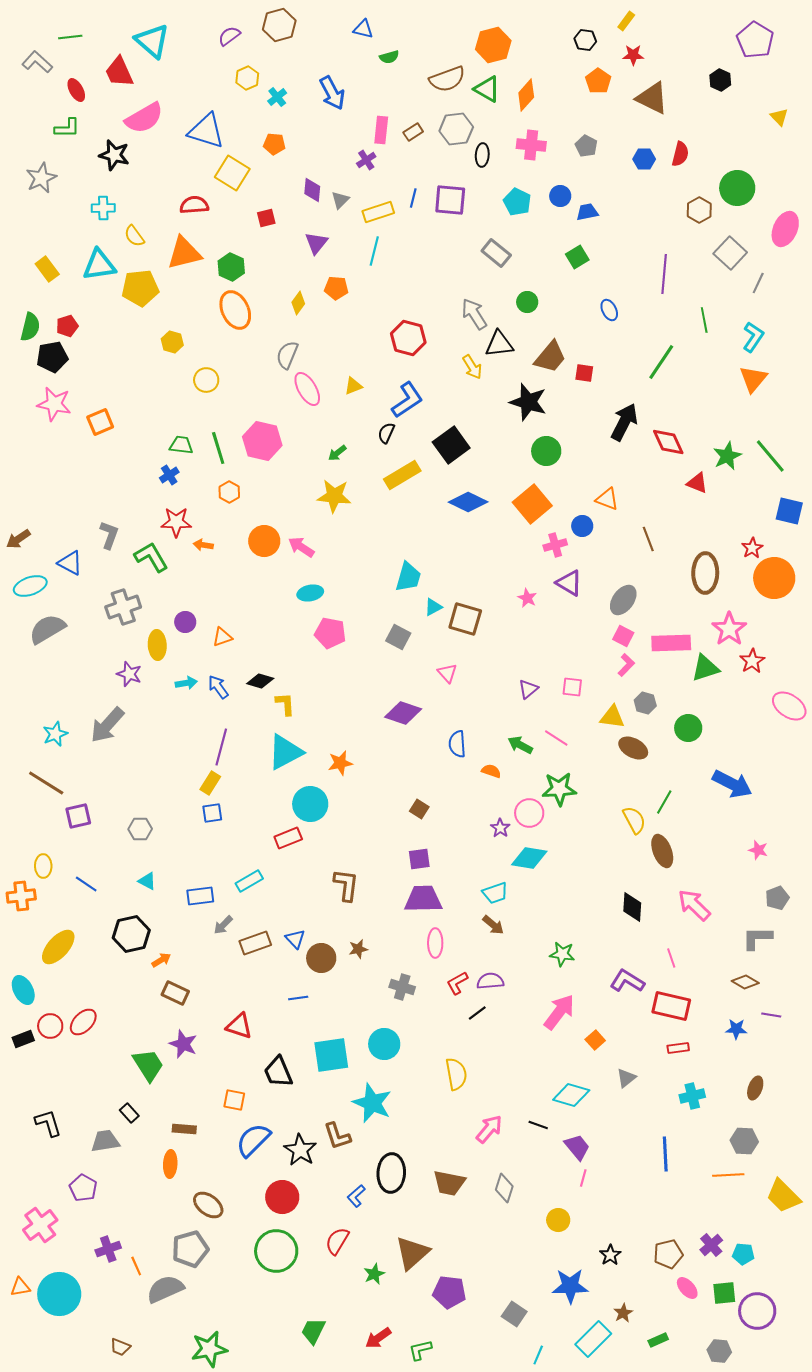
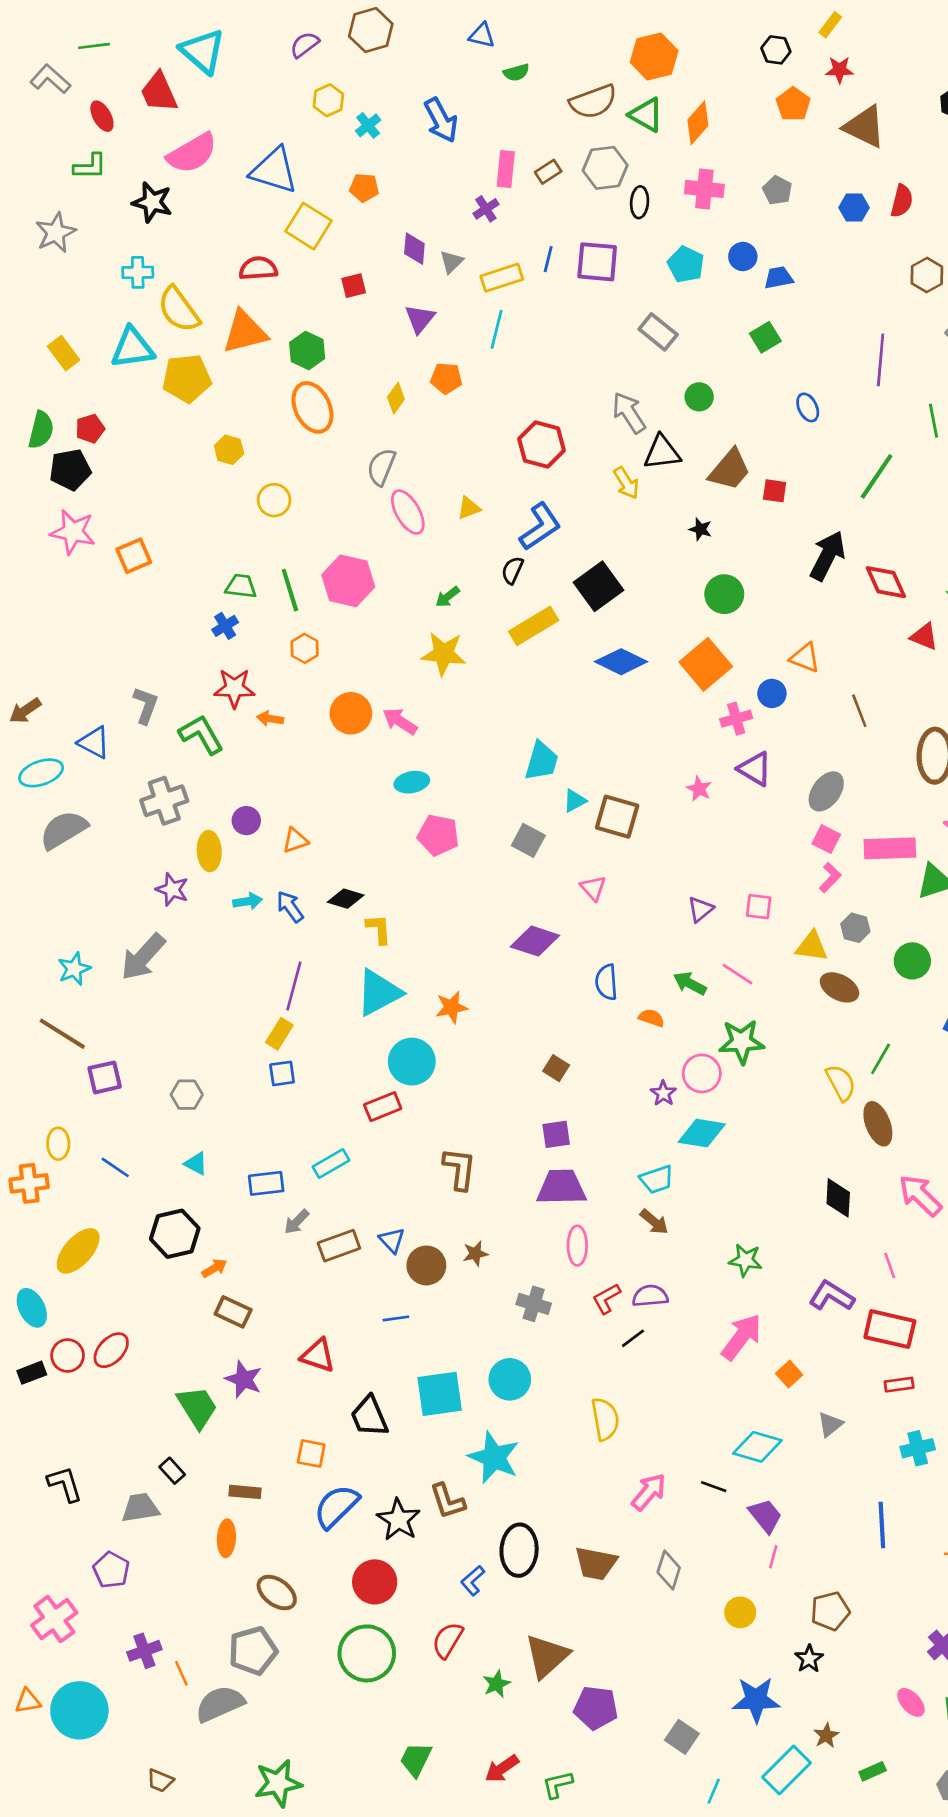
yellow semicircle: (134, 236) -> (179, 309), size x1.6
black star: (528, 402) -> (700, 529), size x0.5
brown pentagon: (668, 1254) -> (830, 1611), moved

